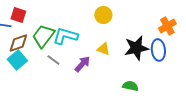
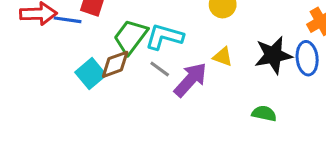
brown diamond: (18, 43) -> (115, 64), moved
gray line: (53, 60) -> (160, 69), moved
purple arrow: (82, 64) -> (190, 80), size x1.4

